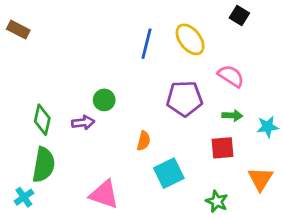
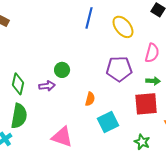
blue line: (146, 44) -> (89, 18), moved
pink semicircle: (231, 76) -> (152, 53), turned 72
red square: (222, 148) -> (146, 104), size x1.4

